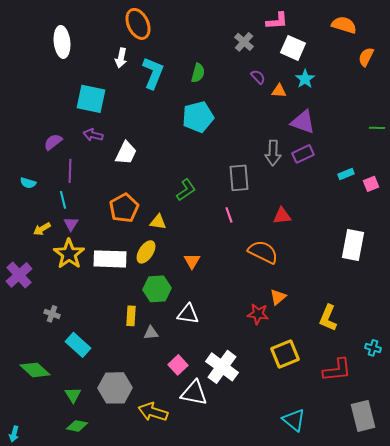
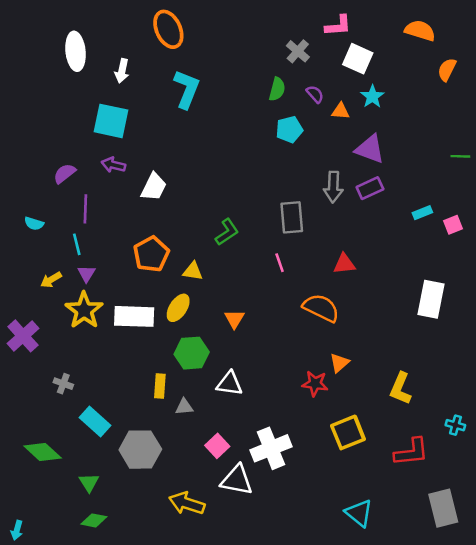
white arrow: (121, 58) -> (122, 71), moved
green semicircle: (198, 73) -> (277, 89), moved
cyan pentagon: (198, 117) -> (289, 129), moved, size x0.7
white cross: (222, 367) -> (271, 448), turned 32
gray hexagon: (115, 388) -> (140, 450), moved

